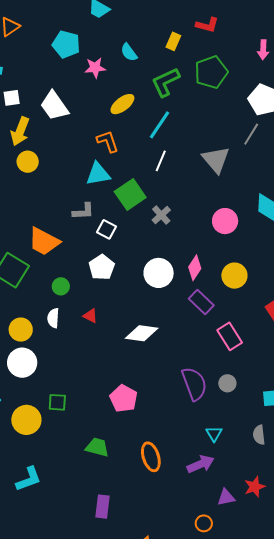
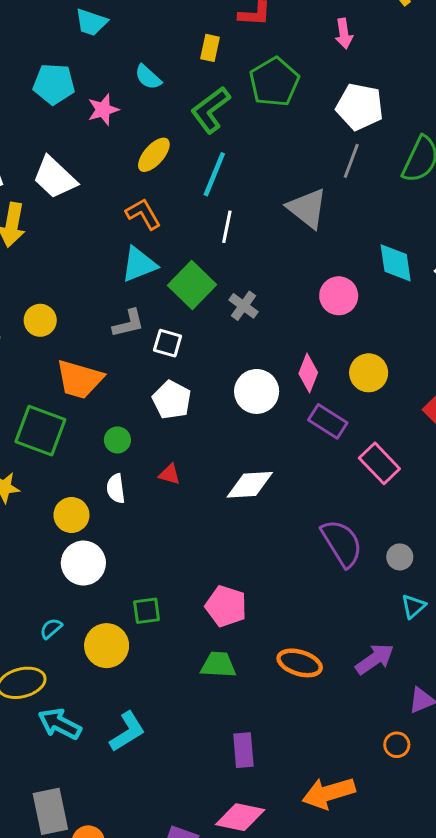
yellow circle: (28, 162) -> (40, 320), moved
gray circle: (227, 383) -> (400, 557), moved
pink pentagon: (124, 398) -> (226, 606), moved
cyan triangle: (214, 434) -> (413, 606), moved, turned 30
orange ellipse: (151, 457) -> (300, 663), turned -44

